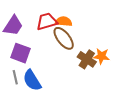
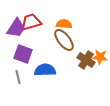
red trapezoid: (47, 21) -> (31, 22), moved
blue semicircle: (32, 80) -> (45, 70), moved, turned 120

